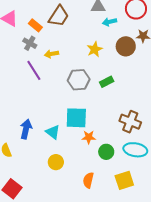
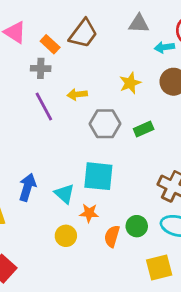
cyan arrow: (110, 22) -> (164, 47), moved
gray cross: (30, 43) -> (41, 68), turned -32
yellow arrow: (51, 54) -> (77, 94), moved
orange star: (89, 137) -> (89, 213), moved
orange semicircle: (88, 180) -> (112, 236), moved

